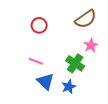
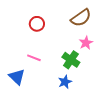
blue triangle: (45, 81) -> (17, 77), moved

